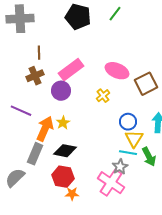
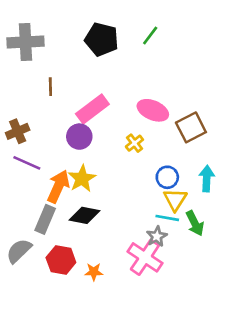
brown cross: (35, 76) -> (18, 131), moved
yellow star: (63, 123) -> (82, 179), size x1.5
red hexagon: (63, 177) -> (61, 260), moved

